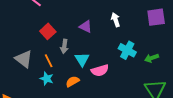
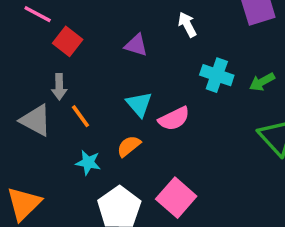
red square: (48, 31) -> (68, 41), moved
gray arrow: (64, 46) -> (59, 87), moved
cyan star: (47, 79) -> (88, 163), moved

